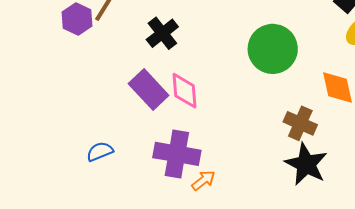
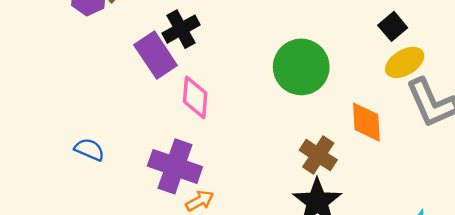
purple rectangle: (149, 90) -> (156, 55), moved
blue semicircle: (100, 152) -> (89, 150), turned 36

